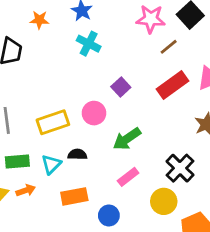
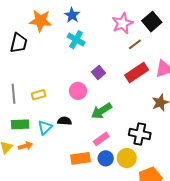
pink star: (151, 19) -> (123, 23), turned -30
orange star: (39, 20) -> (40, 21), size x1.6
yellow rectangle: (53, 122) -> (39, 95), moved, size x0.6
black cross: (180, 168) -> (140, 134), turned -35
orange rectangle: (74, 196) -> (81, 158), moved
blue circle: (109, 215) -> (106, 158), moved

